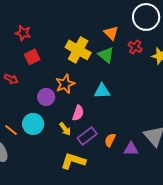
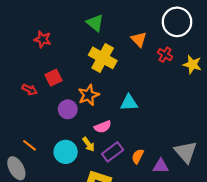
green triangle: (106, 55) -> (95, 23), moved
red square: (32, 57) -> (54, 78), moved
pink semicircle: (78, 113) -> (103, 127), turned 49
cyan circle: (33, 124) -> (66, 152), moved

